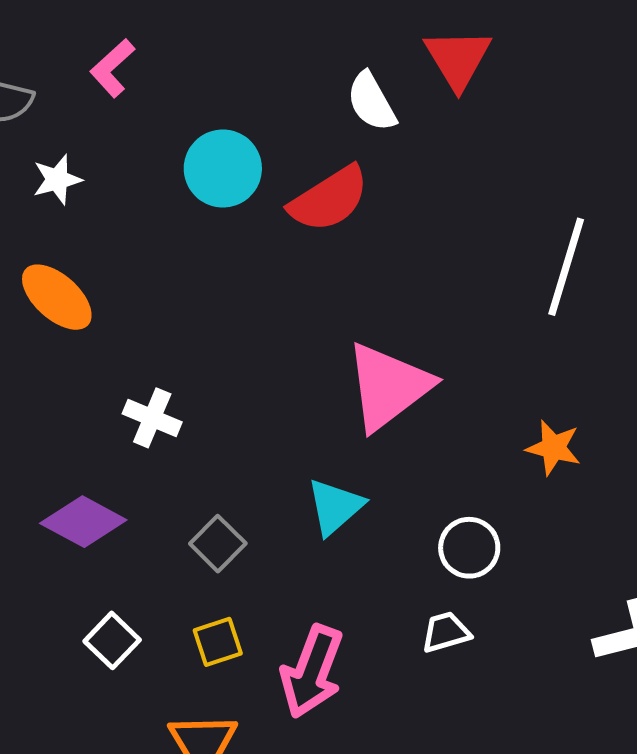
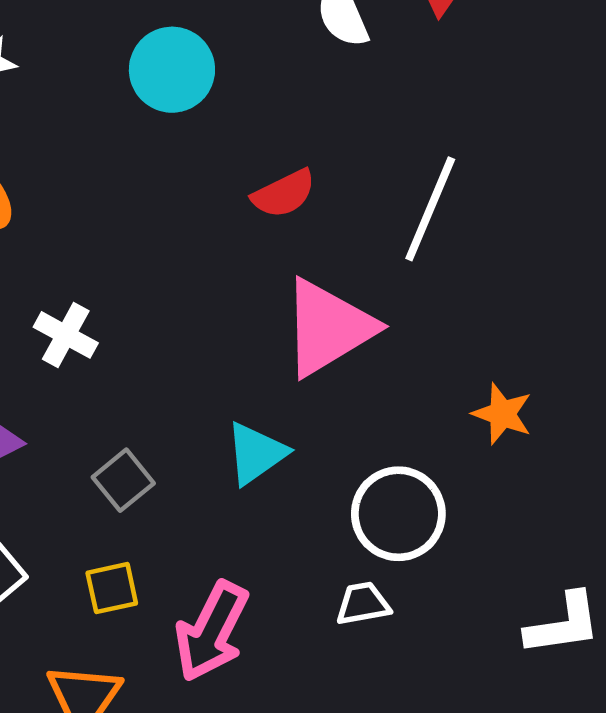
red semicircle: (329, 199) -> (284, 194), moved, size x0.7
white line: (566, 267) -> (430, 209), moved
white circle: (469, 548) -> (398, 514), size x1.4

